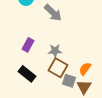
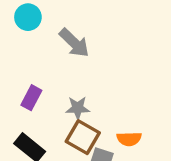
orange semicircle: (85, 69) -> (129, 139), turned -128

